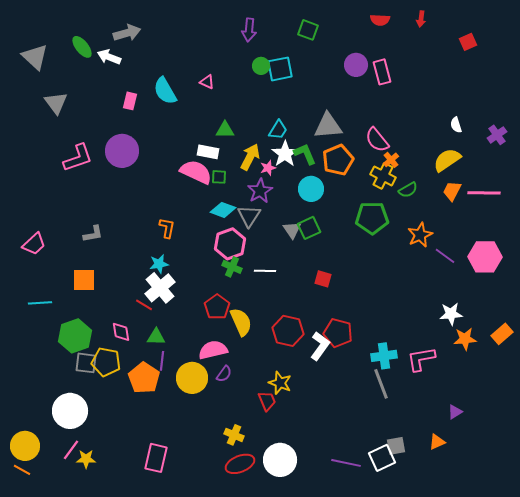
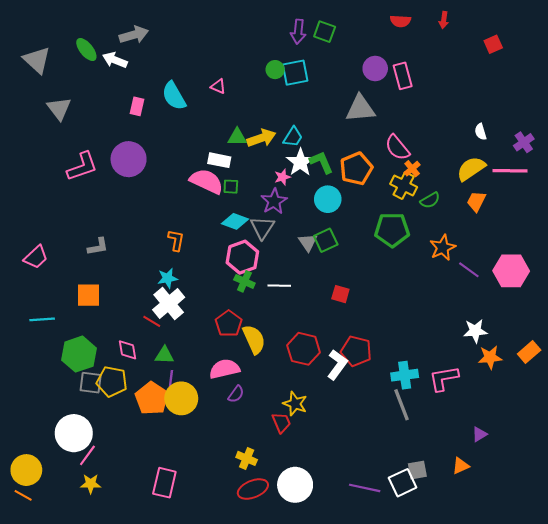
purple arrow: (249, 30) -> (298, 32), moved
gray triangle: (328, 126) -> (360, 109), moved
yellow arrow: (250, 157) -> (261, 138), moved, turned 44
pink line: (484, 193) -> (510, 171), moved
yellow circle: (192, 378) -> (181, 398), moved
pink line: (71, 450) -> (87, 455), moved

